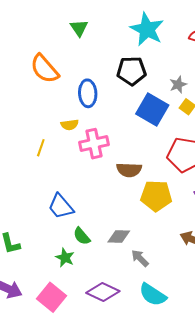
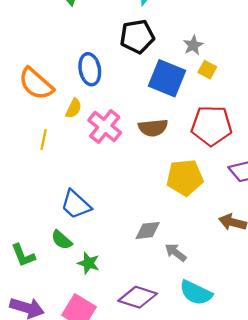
orange semicircle: (45, 69) -> (36, 84), moved
yellow semicircle: (70, 125) -> (74, 108), turned -48
pink cross: (94, 144) -> (105, 127), turned -32
brown semicircle: (129, 170) -> (153, 128), moved
green semicircle: (82, 236) -> (62, 240), moved

